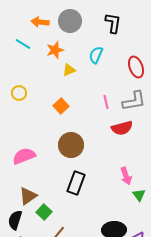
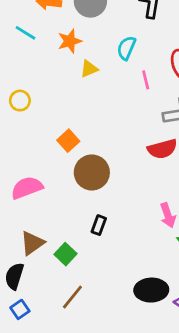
pink line: (106, 102) -> (146, 80), moved
orange square: (61, 106) -> (68, 141), moved
black rectangle: (76, 183) -> (99, 225), size x0.6
green square: (44, 212) -> (66, 254), moved

